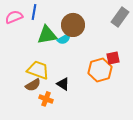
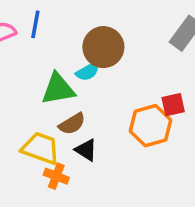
green triangle: (47, 35) -> (58, 89), moved
yellow trapezoid: (38, 70) -> (41, 148), moved
brown semicircle: (33, 85) -> (72, 124), moved

